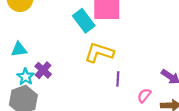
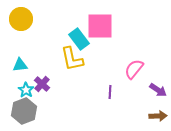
yellow L-shape: (99, 53) -> (72, 59), moved, turned -120
pink semicircle: (144, 95) -> (134, 69), moved, size x1.5

